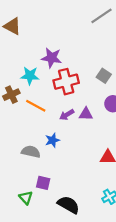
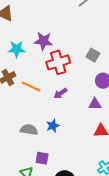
cyan star: (30, 76) -> (17, 49), moved
purple triangle: (86, 114) -> (95, 104), moved
blue star: (52, 140) -> (53, 126), moved

